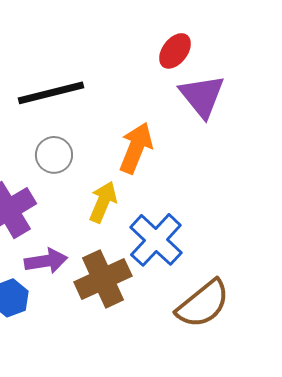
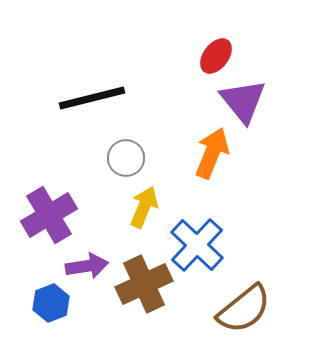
orange arrow: (136, 148) -> (212, 153), moved
gray circle: (54, 155) -> (126, 158), moved

